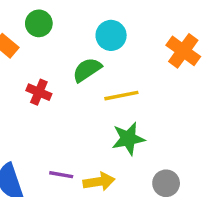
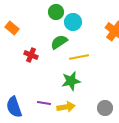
green circle: (39, 23) -> (56, 12), moved
green star: (128, 139) -> (71, 81), moved

